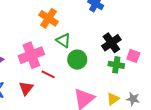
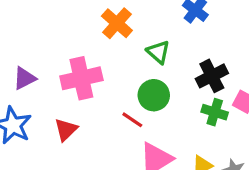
green triangle: (63, 40) -> (158, 52), moved
red line: (48, 74) -> (132, 120), moved

